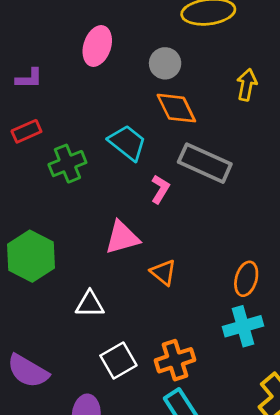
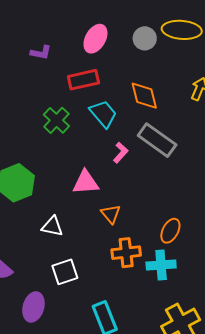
gray circle: (165, 63) -> (145, 38), moved
red rectangle: (26, 131) -> (83, 80), moved, size x1.4
green cross: (67, 164) -> (56, 120), turned -36
orange cross: (175, 360) -> (126, 253), moved

